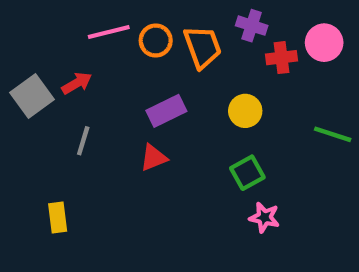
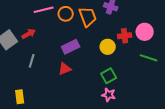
pink circle: (324, 43) -> (145, 32), moved
red cross: (281, 58) -> (125, 36), moved
pink star: (264, 218) -> (109, 95), moved

